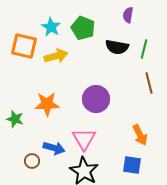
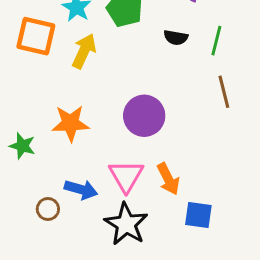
black semicircle: (117, 47) -> (176, 38), size x0.7
yellow arrow: (56, 56) -> (84, 51), turned -50
orange arrow: (140, 135) -> (168, 179), moved

